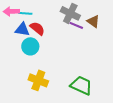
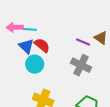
gray cross: (70, 13) -> (81, 65), moved
blue triangle: (22, 29) -> (26, 46), turned 35

